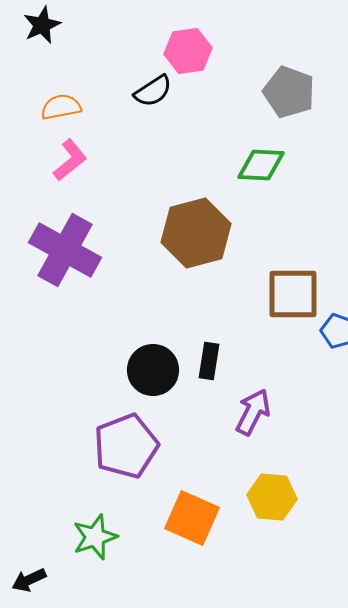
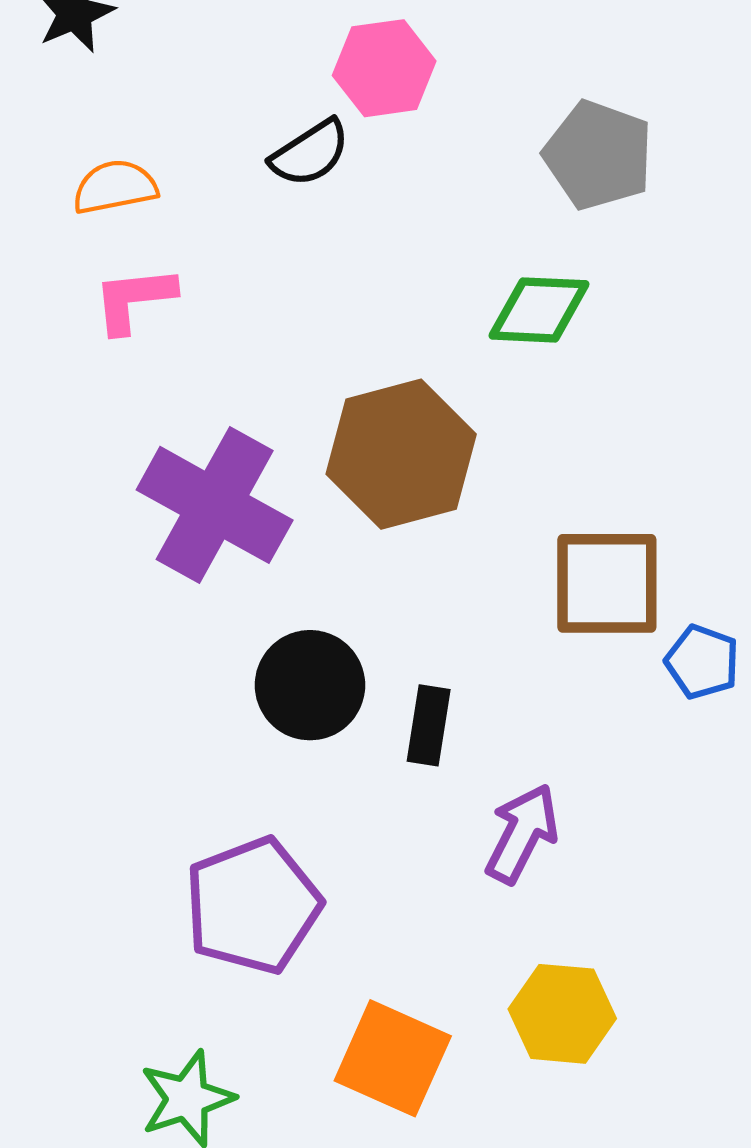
pink L-shape: (70, 160) -> (134, 299), turned -147
purple cross: (65, 250) -> (215, 505), moved
black circle: (153, 370) -> (310, 685), moved

